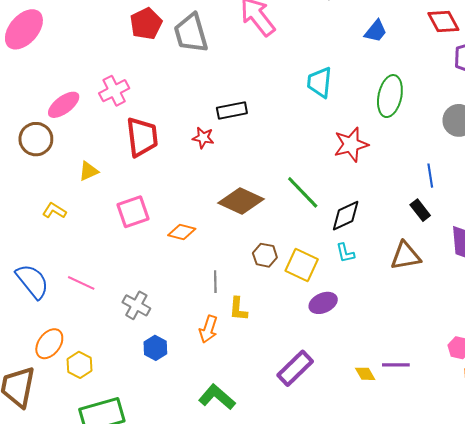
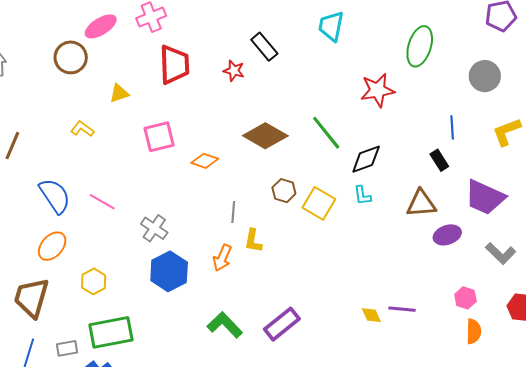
cyan trapezoid: (320, 82) -> (331, 26), moved
black rectangle: (232, 110) -> (264, 47), turned 56
purple ellipse: (323, 303) -> (447, 235), moved
orange ellipse: (49, 344) -> (52, 246), moved
blue hexagon: (155, 348) -> (169, 271), size x1.6
purple rectangle: (295, 368) -> (282, 324), moved

